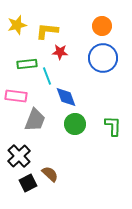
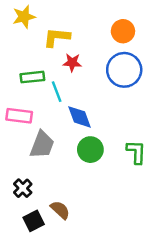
yellow star: (17, 25) -> (24, 17), moved
black cross: (19, 156) -> (23, 188), size x0.7

